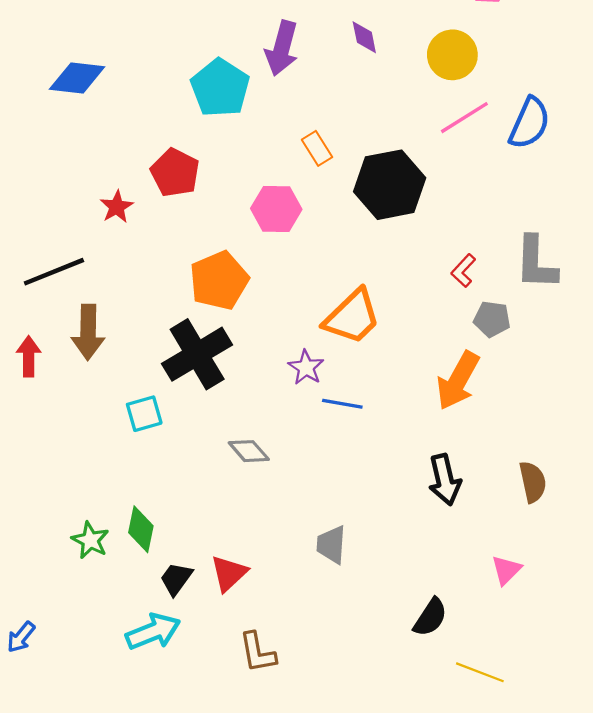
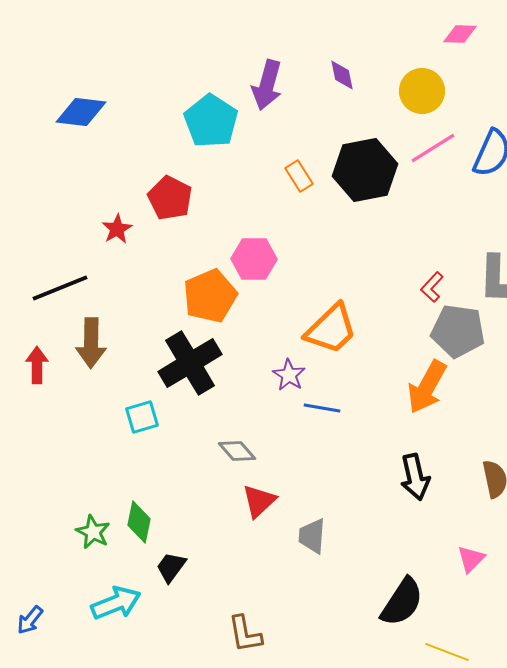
black hexagon: (390, 185) -> (365, 170), moved
pink hexagon: (276, 209) -> (254, 259), moved
gray pentagon: (492, 319) -> (458, 331), size x1.6
red triangle: (229, 573) -> (259, 501), moved
black semicircle: (430, 617) -> (402, 602), size x1.4
cyan arrow: (153, 632) -> (116, 603), moved

